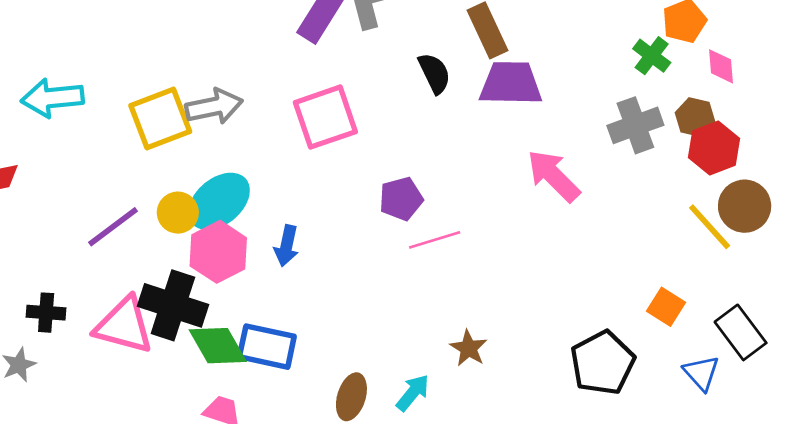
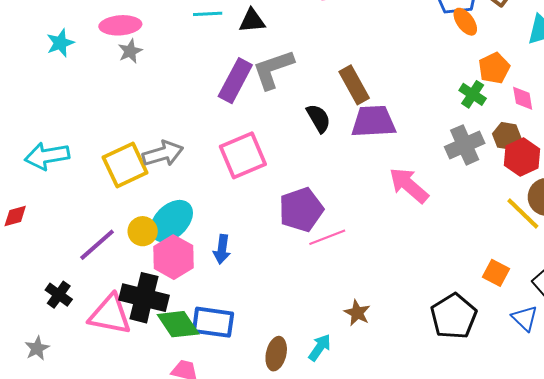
purple pentagon: (401, 199) -> (301, 210), size x1.4
black cross: (46, 313) -> (59, 295), moved, turned 36

